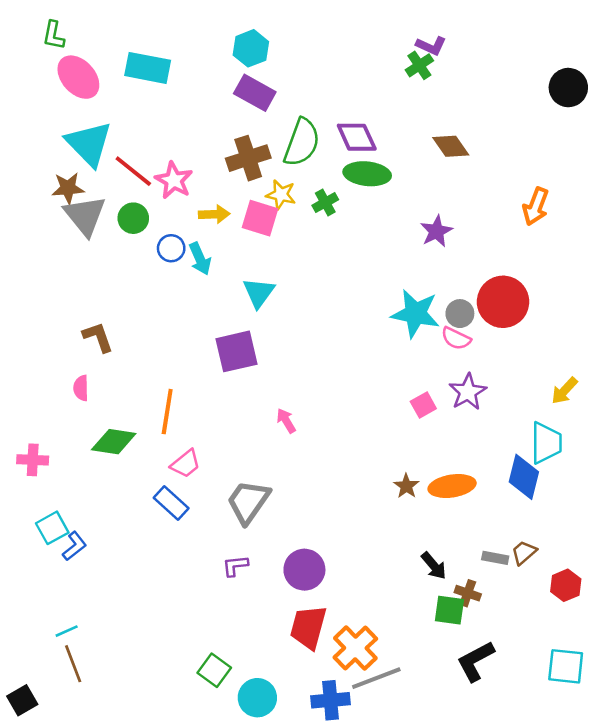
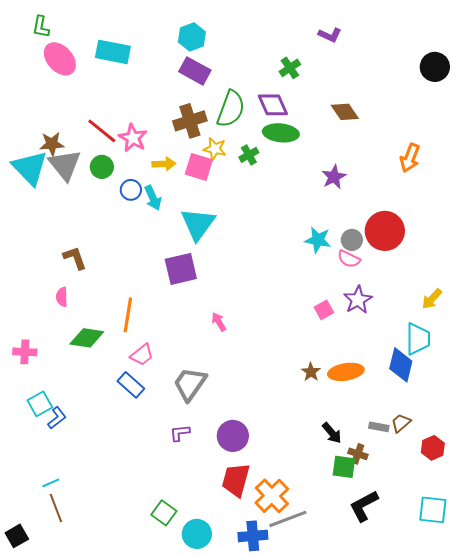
green cross: (419, 65) -> (290, 68), moved
cyan triangle: (89, 144) -> (30, 168), moved
cyan triangle: (259, 293) -> (198, 224), size x1.4
cyan star: (415, 314) -> (318, 240), size x0.7

